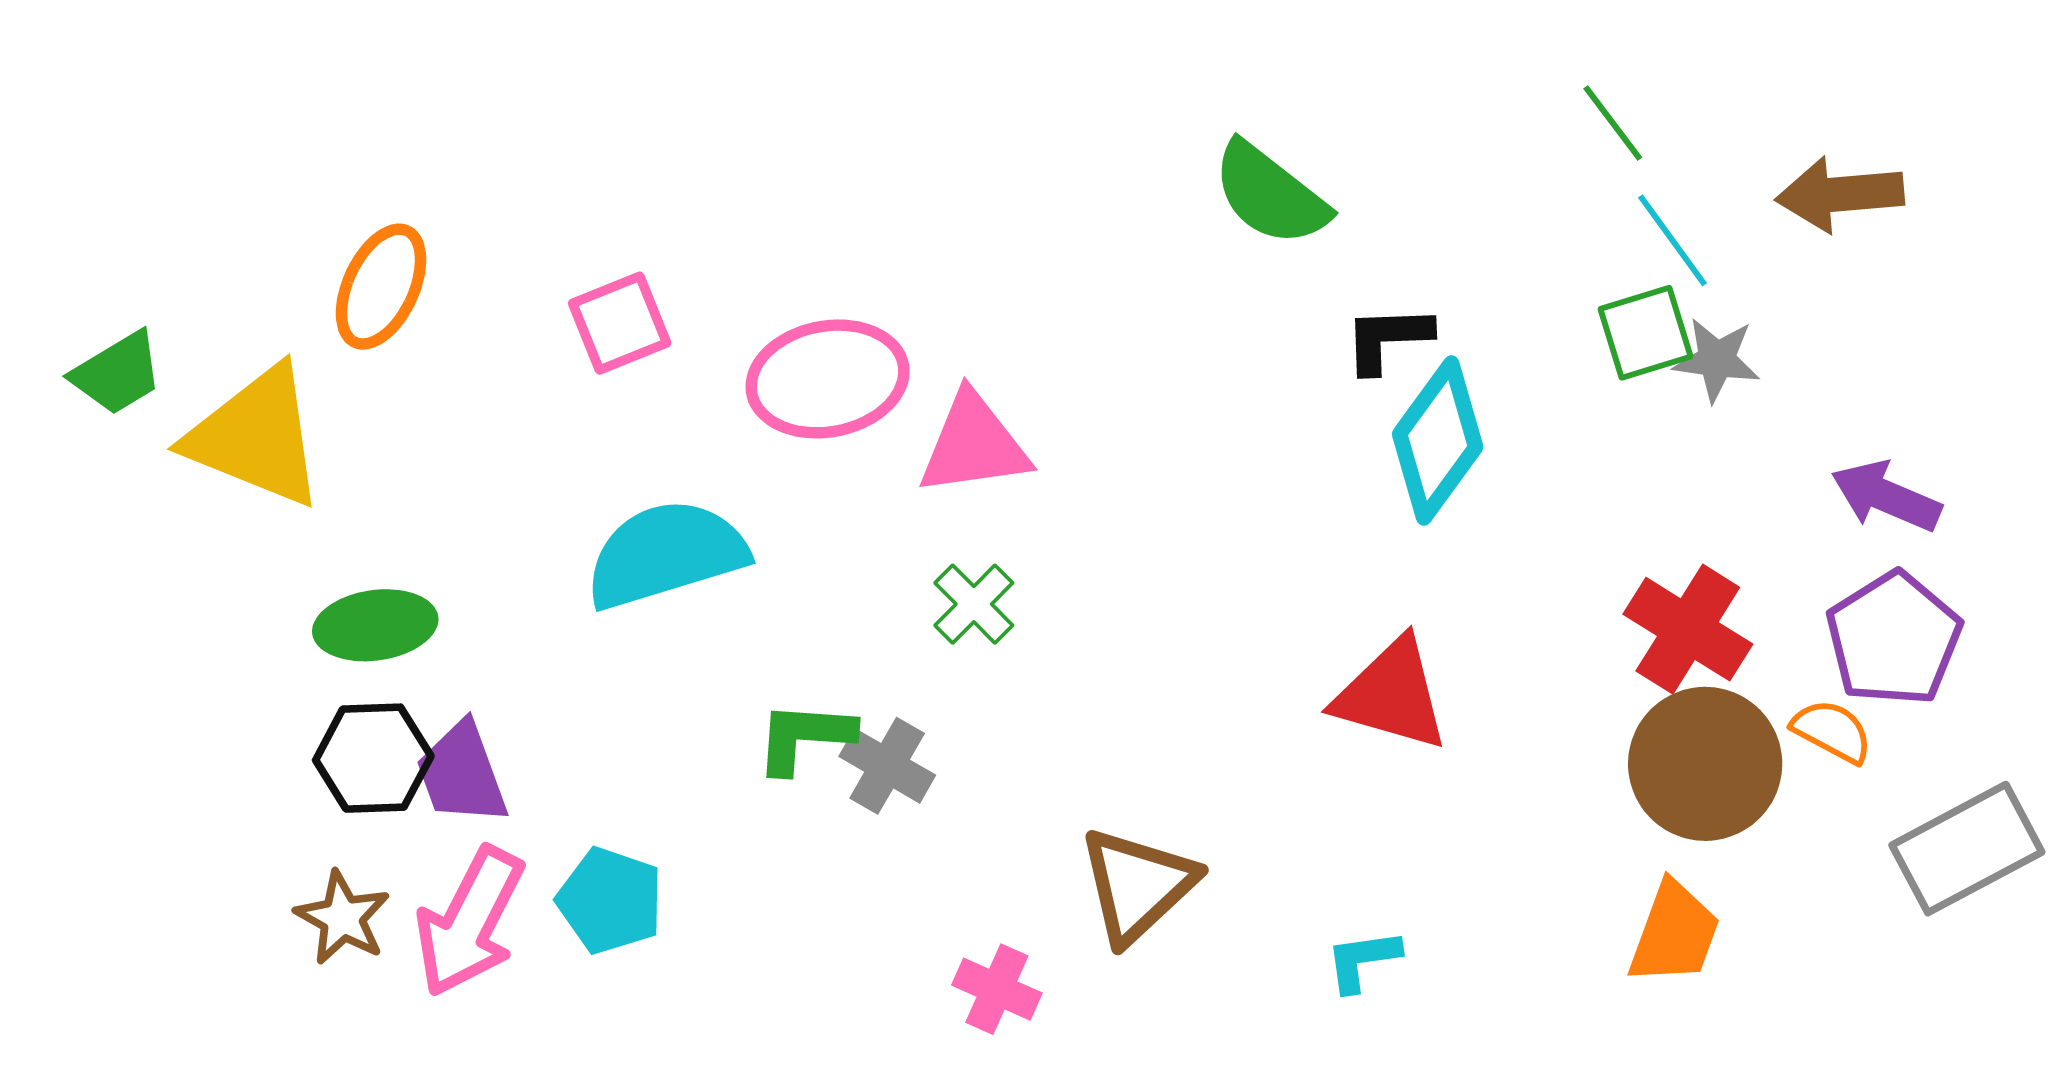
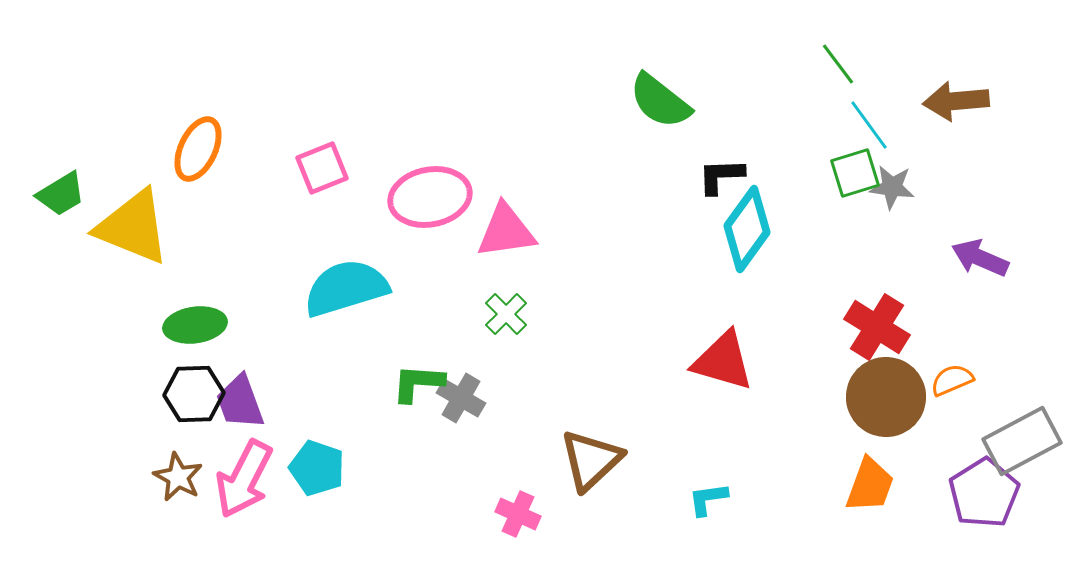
purple pentagon: (1894, 639) -> (984, 493), moved
orange semicircle: (1832, 731) -> (952, 380), turned -51

